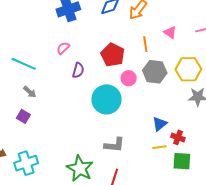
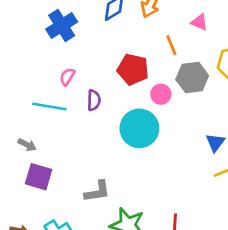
cyan line: (24, 64) -> (49, 106), moved
gray arrow: (30, 92) -> (27, 145), moved
purple square: (23, 116) -> (39, 177), size x1.5
gray L-shape: (114, 145) -> (97, 191), moved

